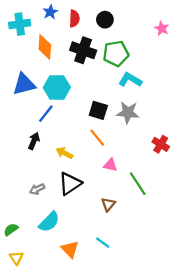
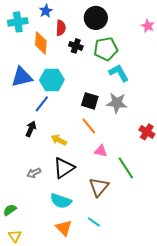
red semicircle: (74, 19) -> (61, 28), moved
black circle: (105, 20) -> (96, 18), size x1.5
black cross: (83, 50) -> (76, 46), size x0.6
cyan L-shape: (130, 80) -> (119, 73), turned 30
brown triangle: (108, 204) -> (99, 187), size x1.5
cyan semicircle: (49, 222) -> (61, 201), moved, turned 65

